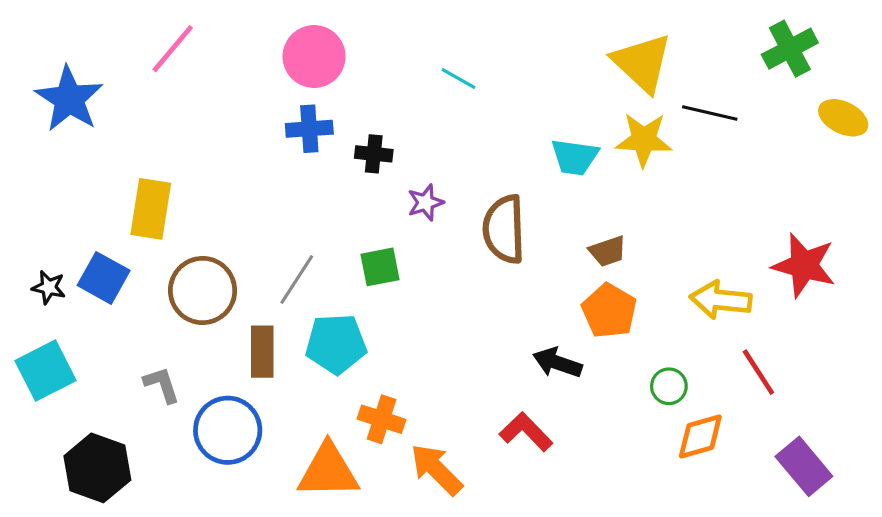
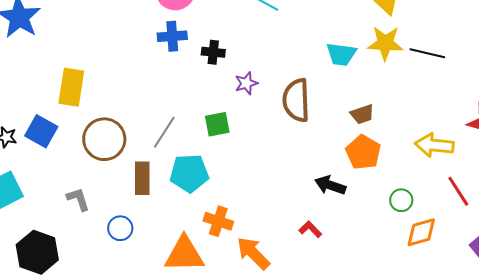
black line: (710, 113) -> (427, 53), moved
blue circle: (228, 430) -> (120, 228), size x0.6
red L-shape: (526, 432) -> (310, 229), size x0.7

